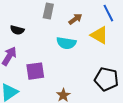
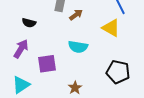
brown arrow: (75, 19) -> (76, 15), moved
cyan semicircle: (66, 43) -> (78, 47), moved

